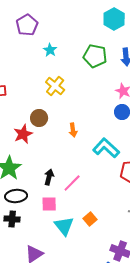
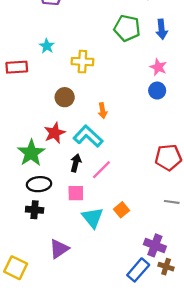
cyan star: (50, 50) -> (47, 46), moved
yellow cross: (55, 86) -> (82, 62), turned -36
red star: (23, 134) -> (55, 133), moved
cyan L-shape: (106, 148) -> (88, 136), moved

